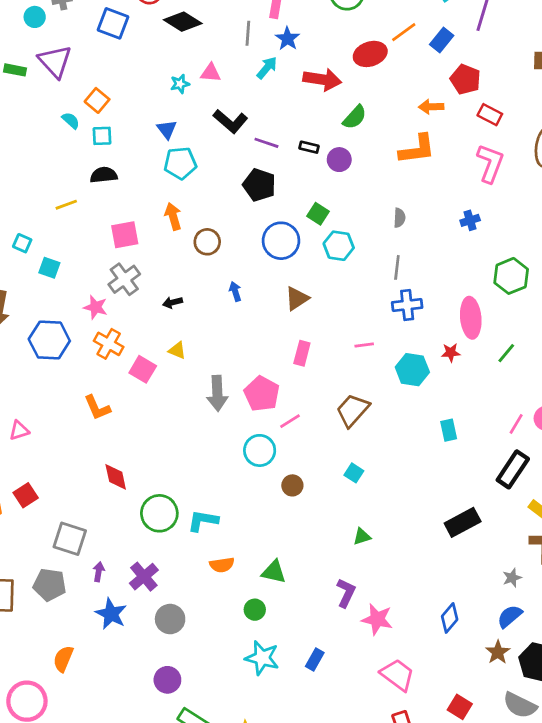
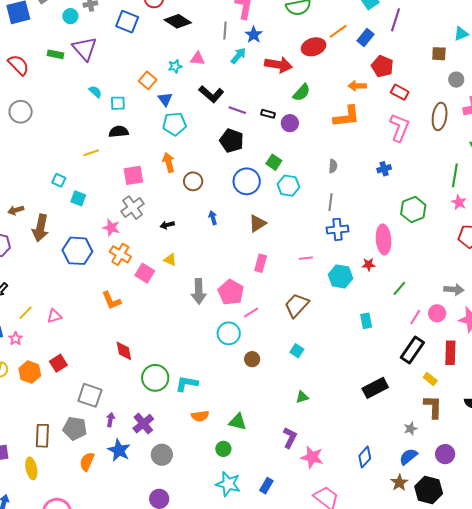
orange square: (97, 100) -> (148, 80), moved
green line: (506, 353) -> (399, 288), moved
orange semicircle: (63, 659) -> (87, 462), moved

